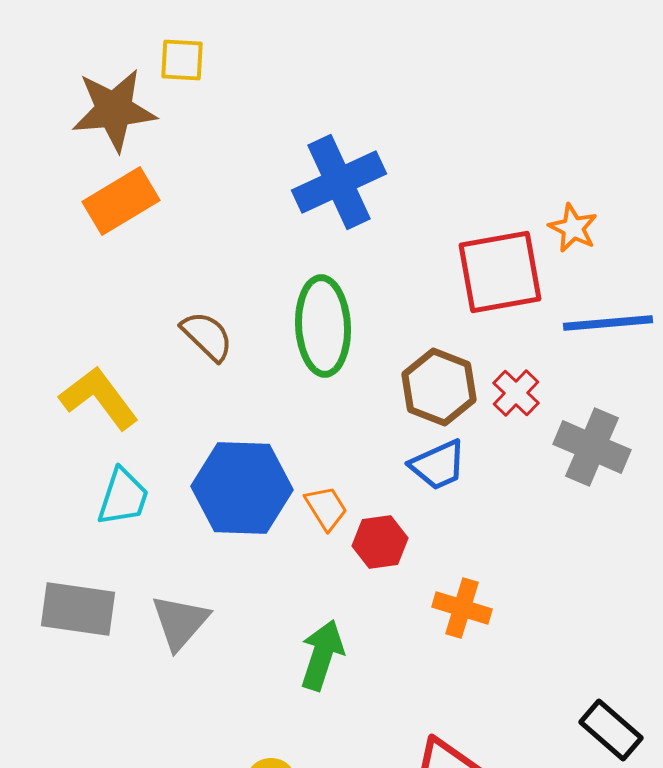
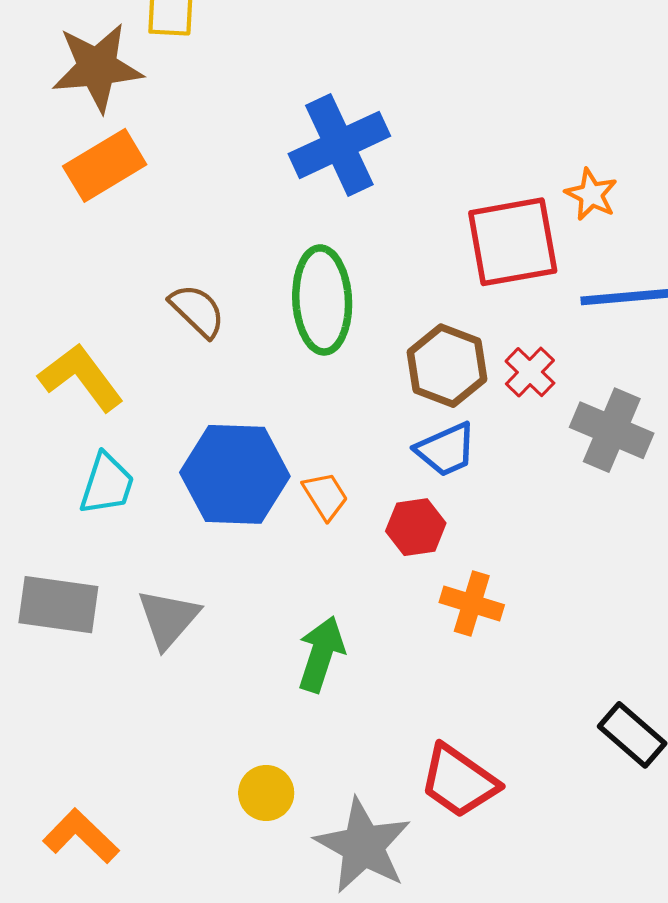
red hexagon: (380, 542) -> (416, 527), moved

